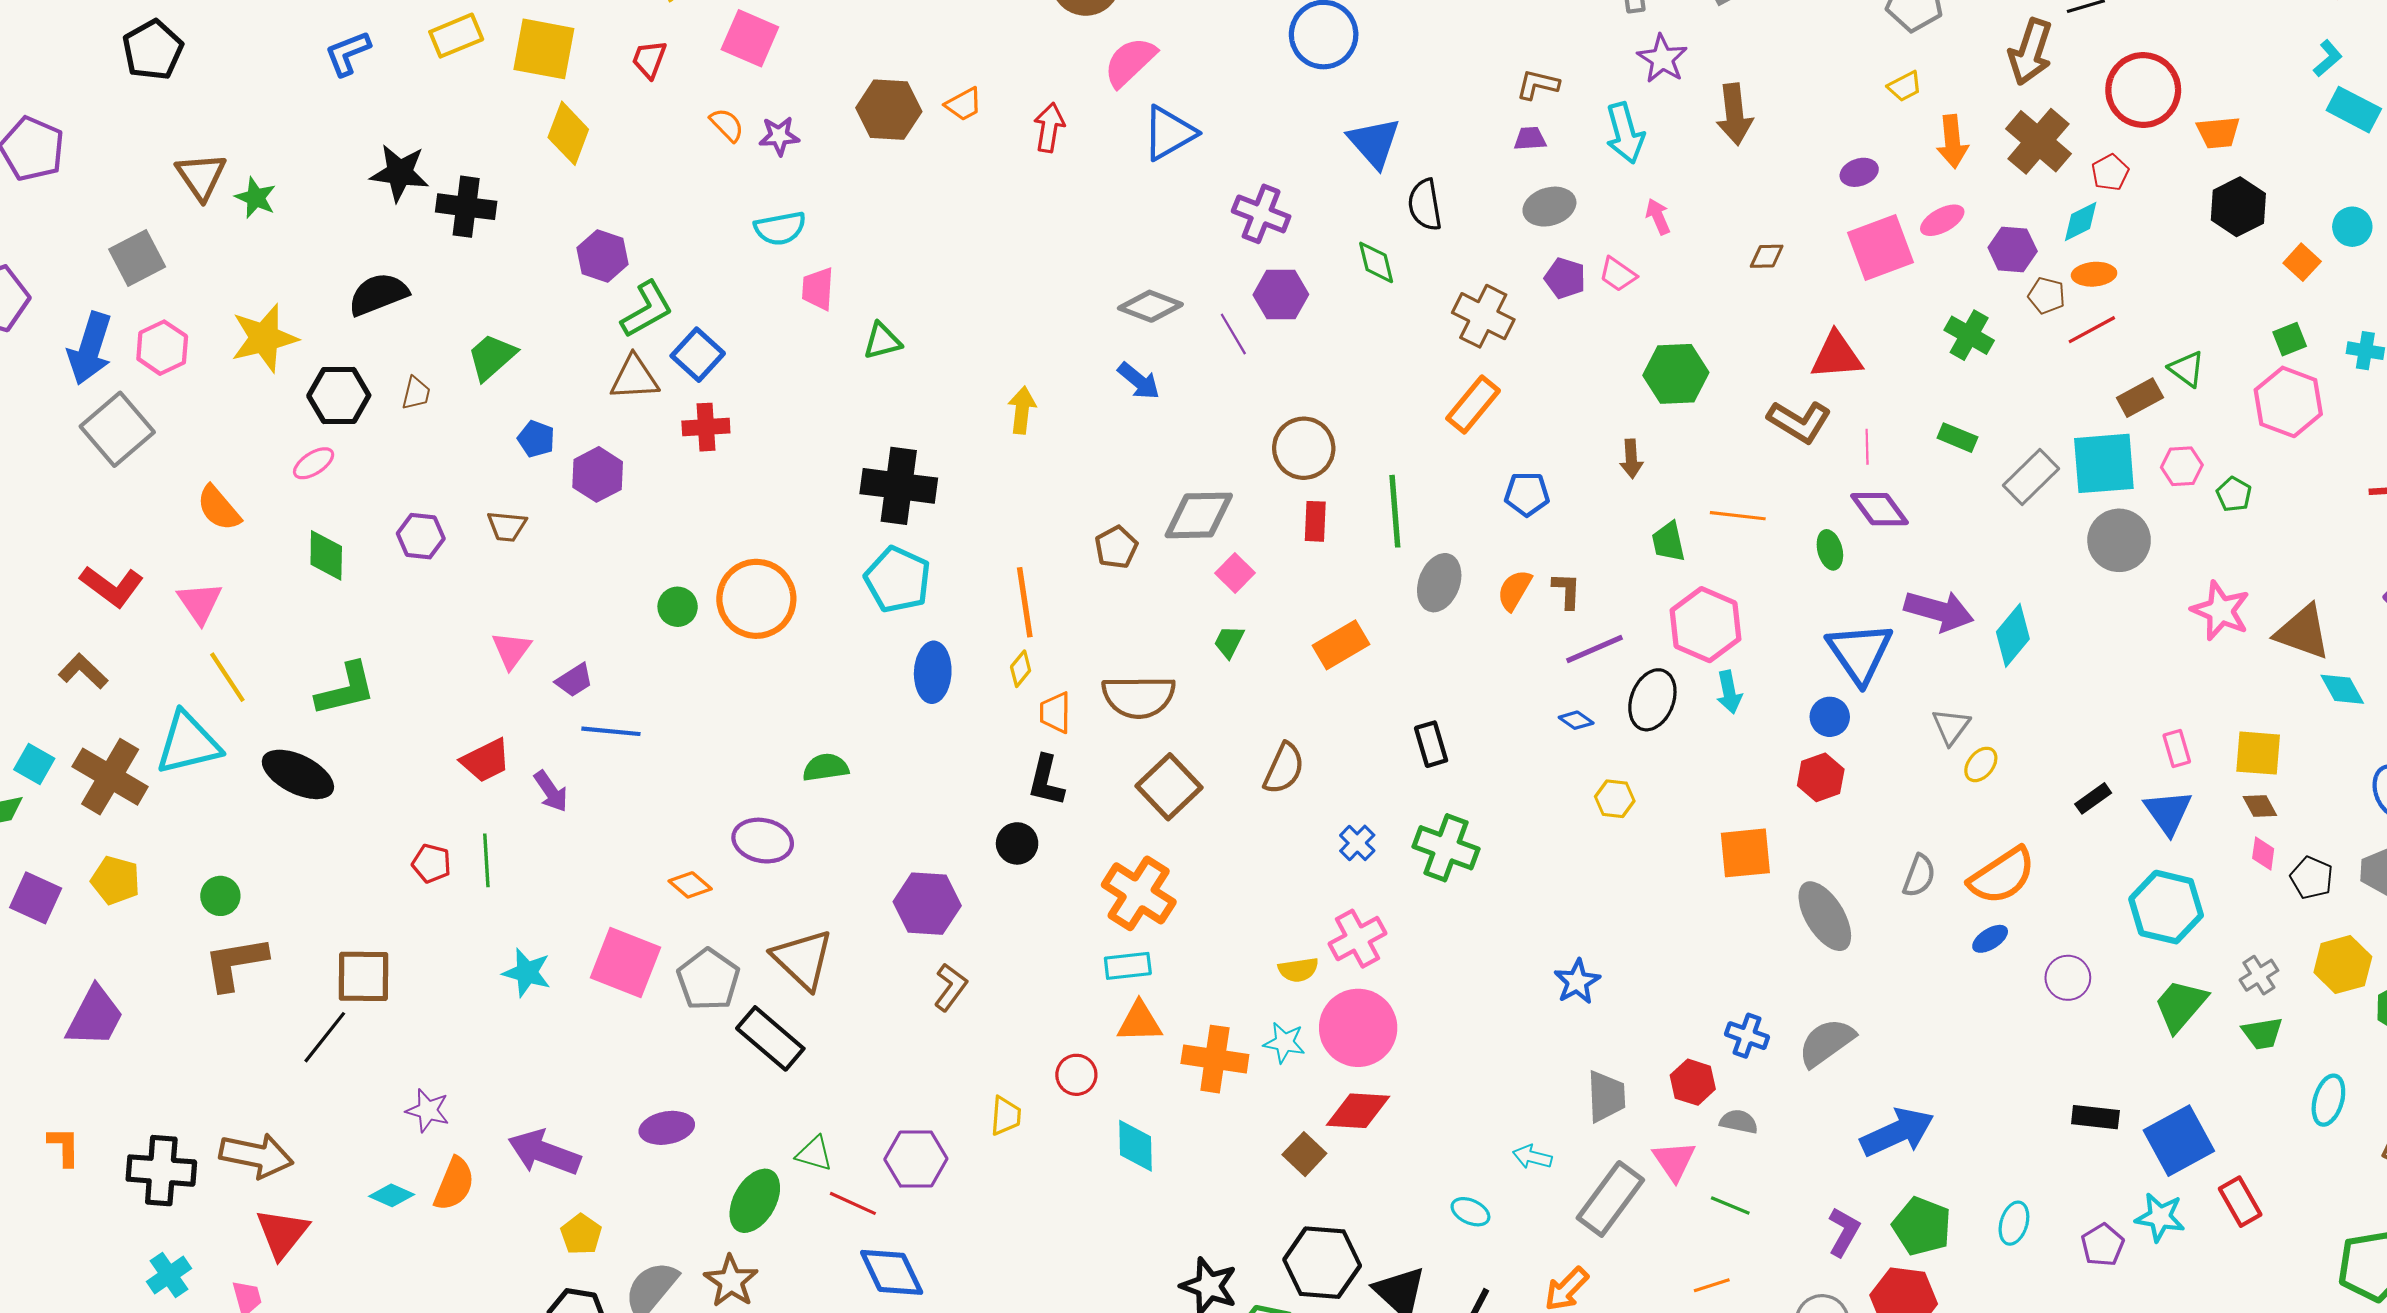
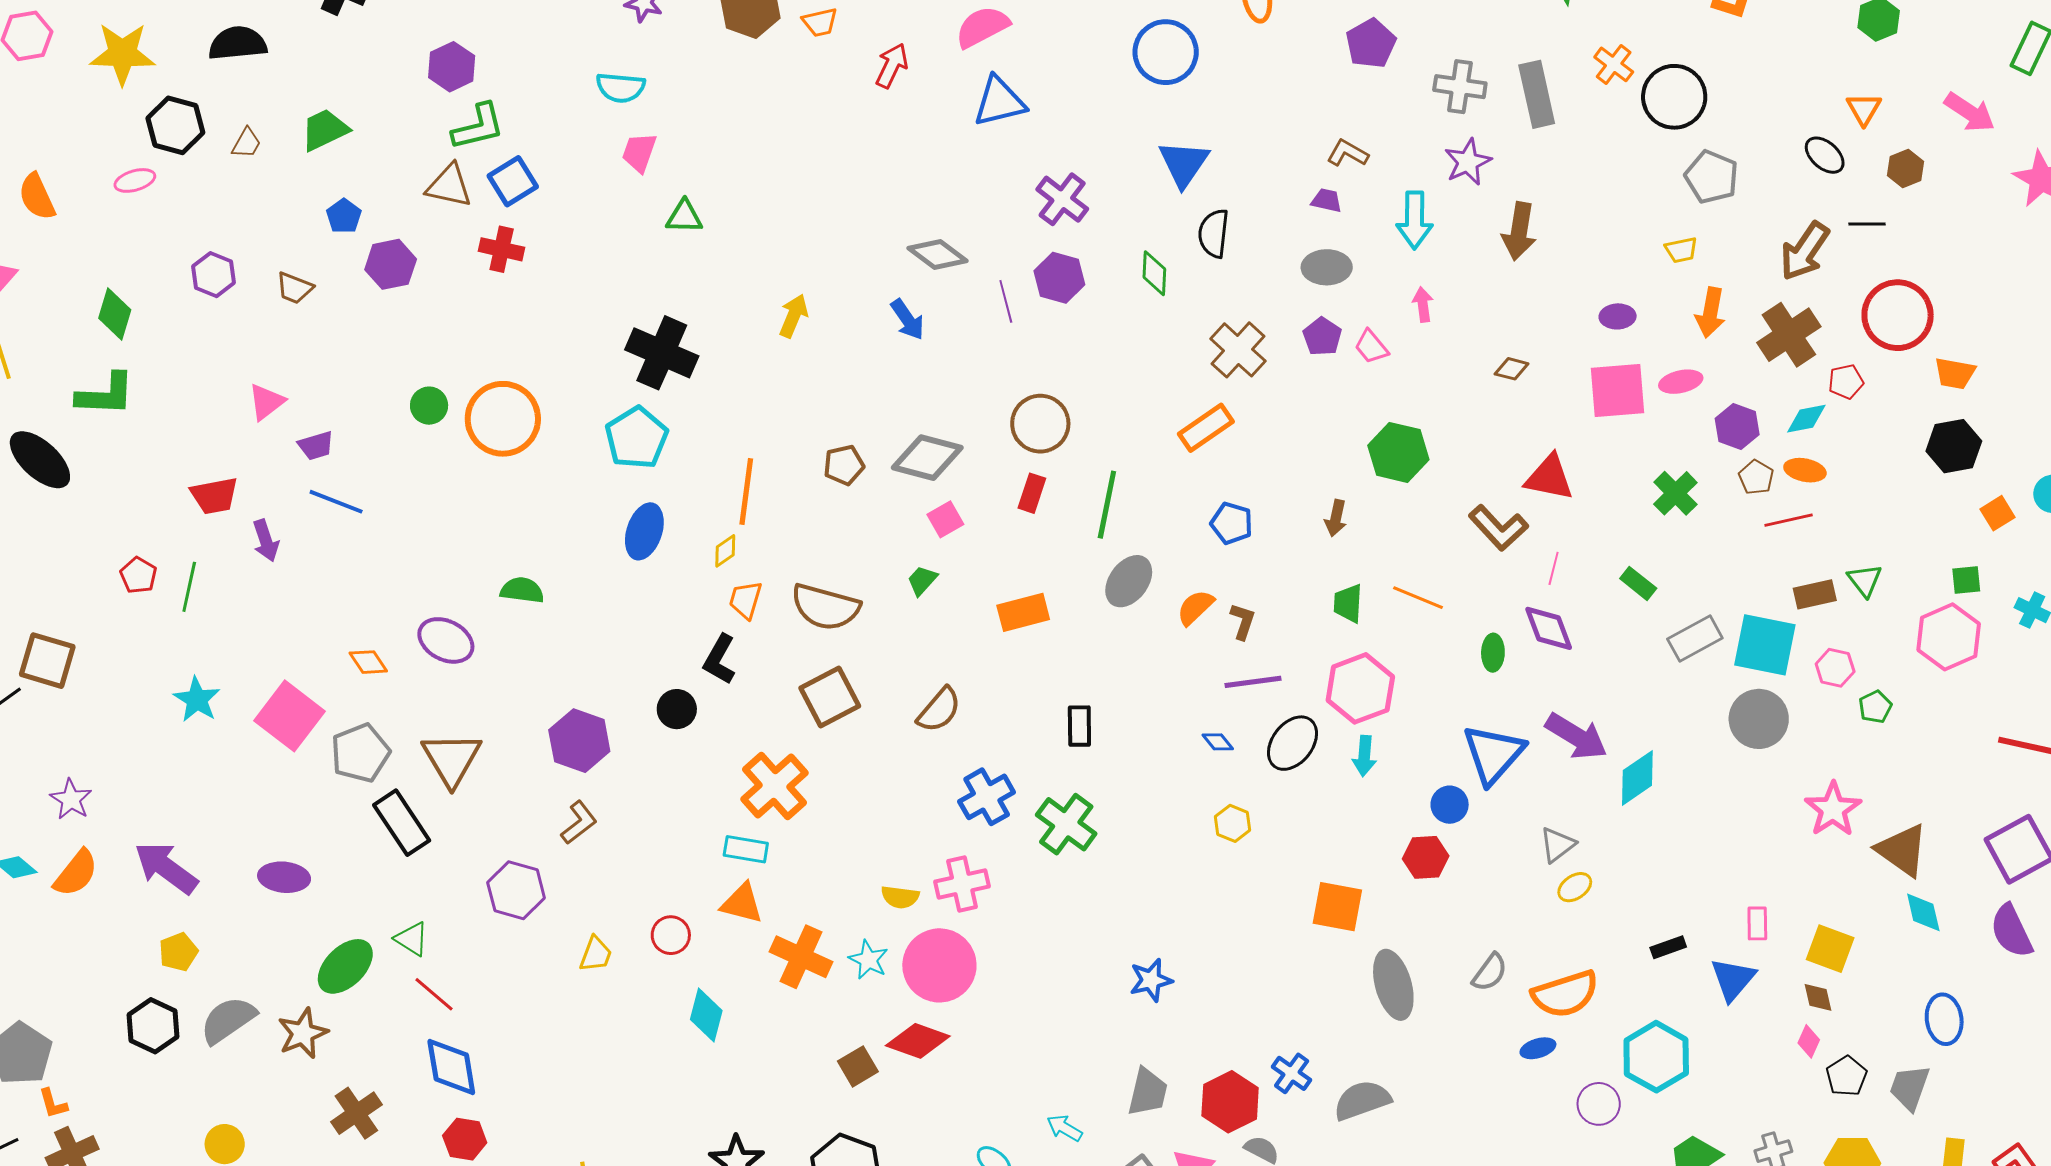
green diamond: (326, 555) -> (115, 314), moved
blue cross: (1357, 843) -> (987, 797), size x1.6
cyan hexagon: (2166, 907) -> (1656, 1057), moved
red hexagon: (1693, 1082) -> (1230, 1102), size x1.4
purple hexagon: (916, 1159) -> (516, 890), moved

